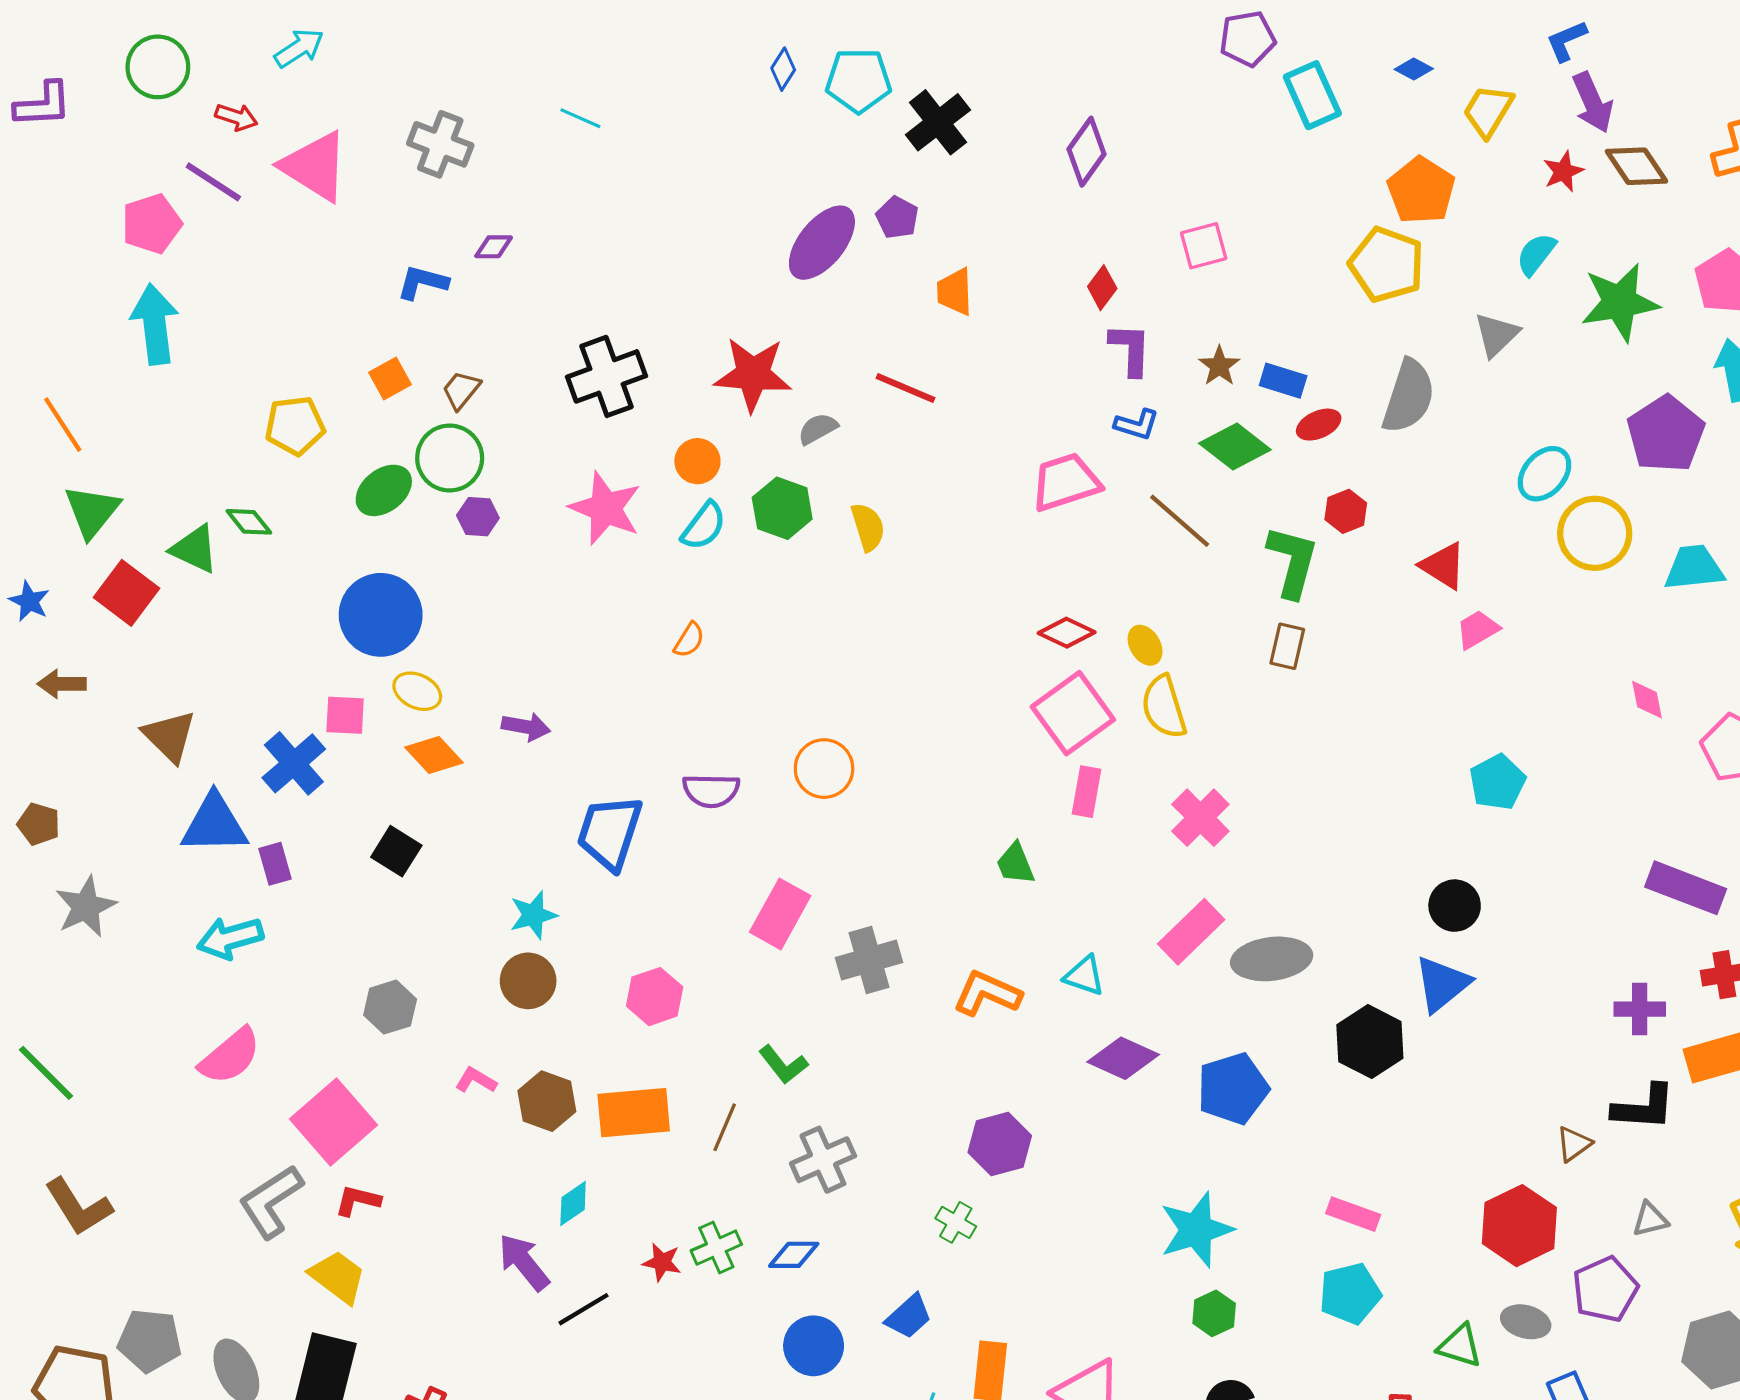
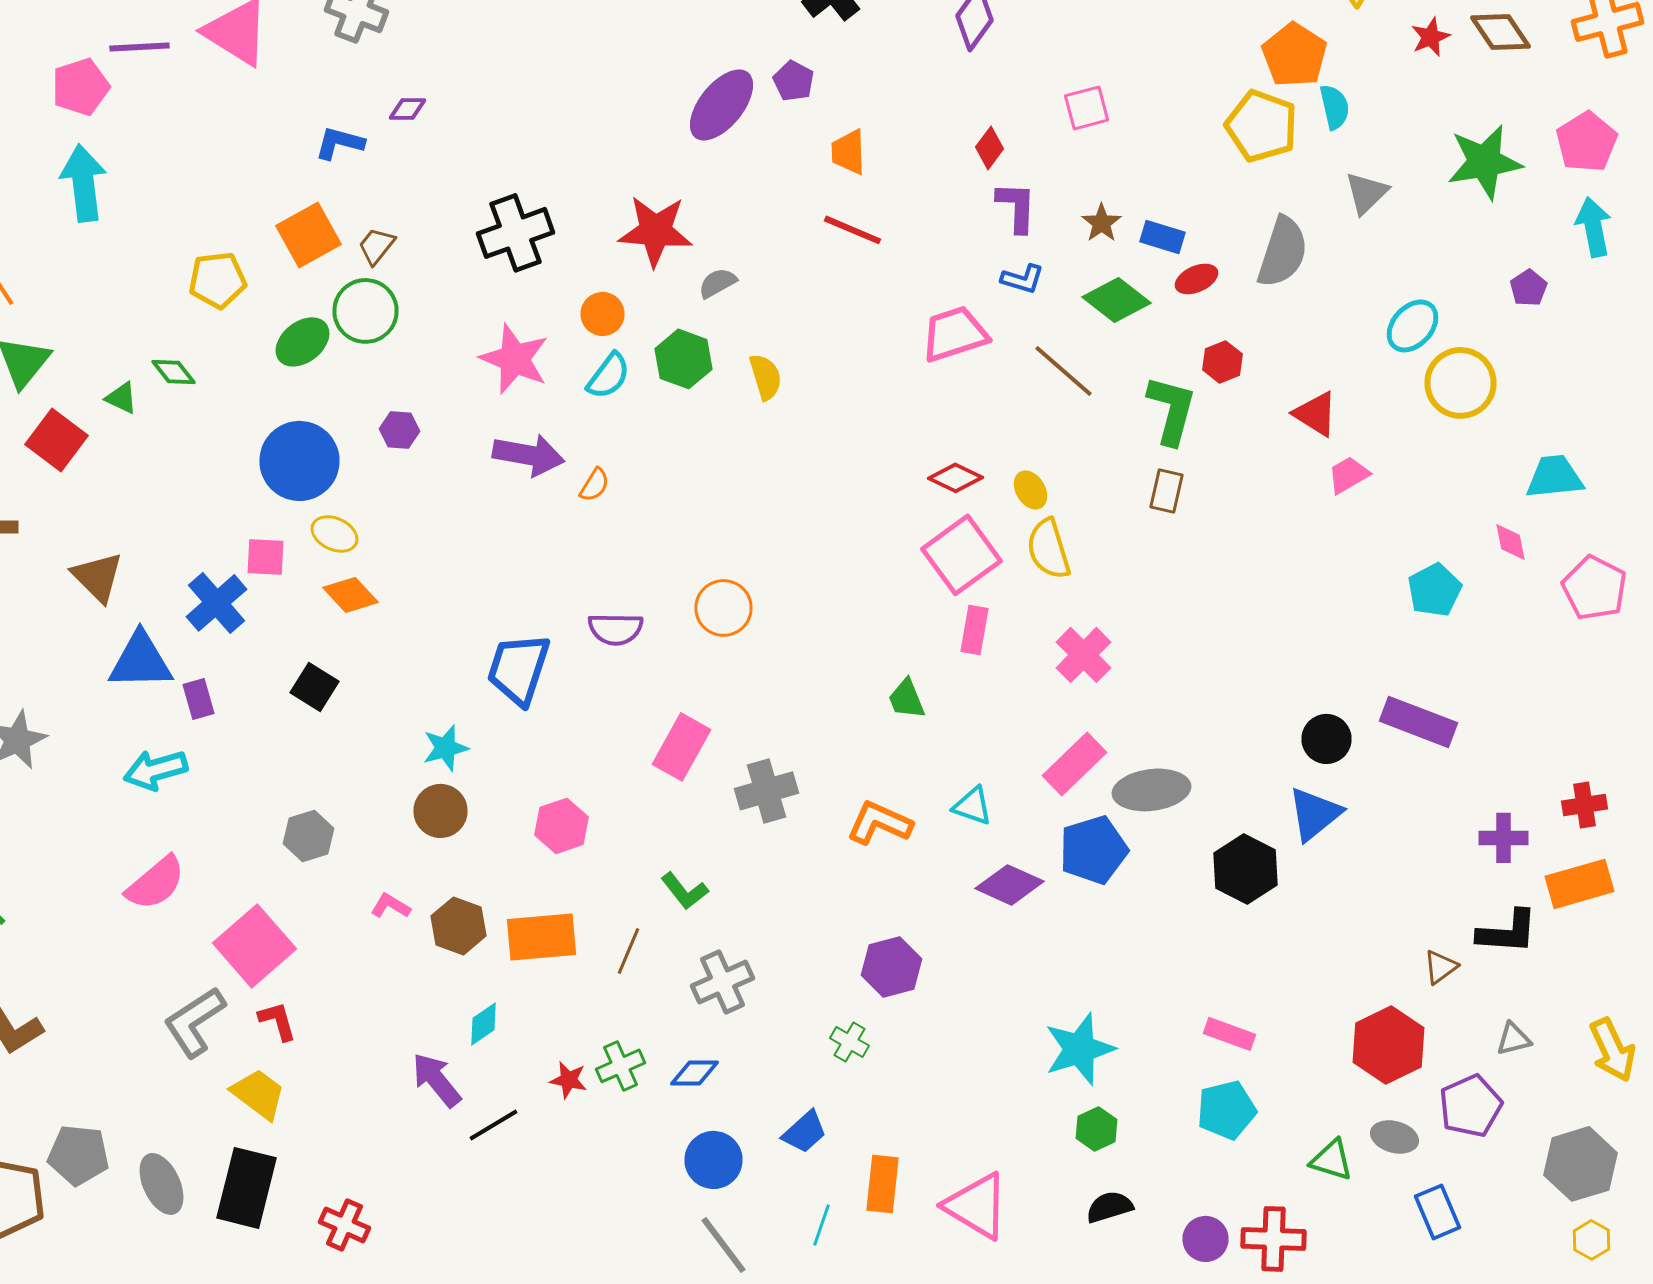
purple line: (213, 182) -> (140, 47), turned -36
cyan semicircle: (1536, 254) -> (1334, 107), moved, turned 129
orange square: (390, 379) -> (308, 235), size x1.6
red line: (906, 388) -> (852, 230), moved
purple pentagon: (1666, 434) -> (1528, 288), size x0.5
purple hexagon: (478, 517) -> (400, 430), moved
green triangle: (194, 549) -> (122, 398), size x0.7
cyan trapezoid: (1694, 568) -> (1554, 477), moved
purple arrow: (526, 727) -> (528, 455), moved, size x1.5
cyan pentagon: (1497, 782) -> (1434, 590), moved
purple rectangle: (1686, 888) -> (1418, 722), moved
blue pentagon: (1233, 1089) -> (1094, 850), moved
red L-shape: (358, 1200) -> (278, 1021), turned 60

